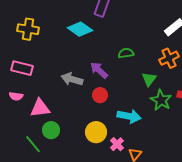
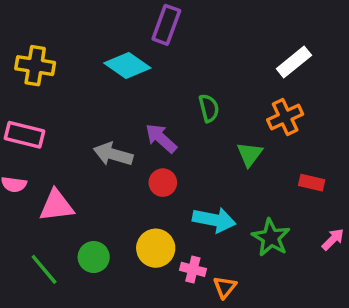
green semicircle: (126, 53) -> (209, 108), turned 84
green star: (161, 100) -> (271, 238), moved
green circle: (51, 130) -> (94, 257), moved
pink cross: (117, 144) -> (193, 269), turned -32

